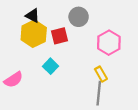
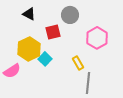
yellow hexagon: (34, 34) -> (29, 49), moved
yellow rectangle: (101, 74) -> (78, 63), moved

